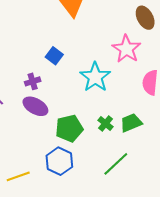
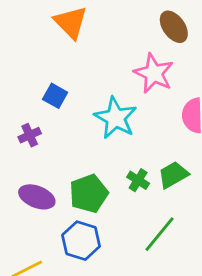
purple ellipse: (35, 106) -> (37, 197), moved

